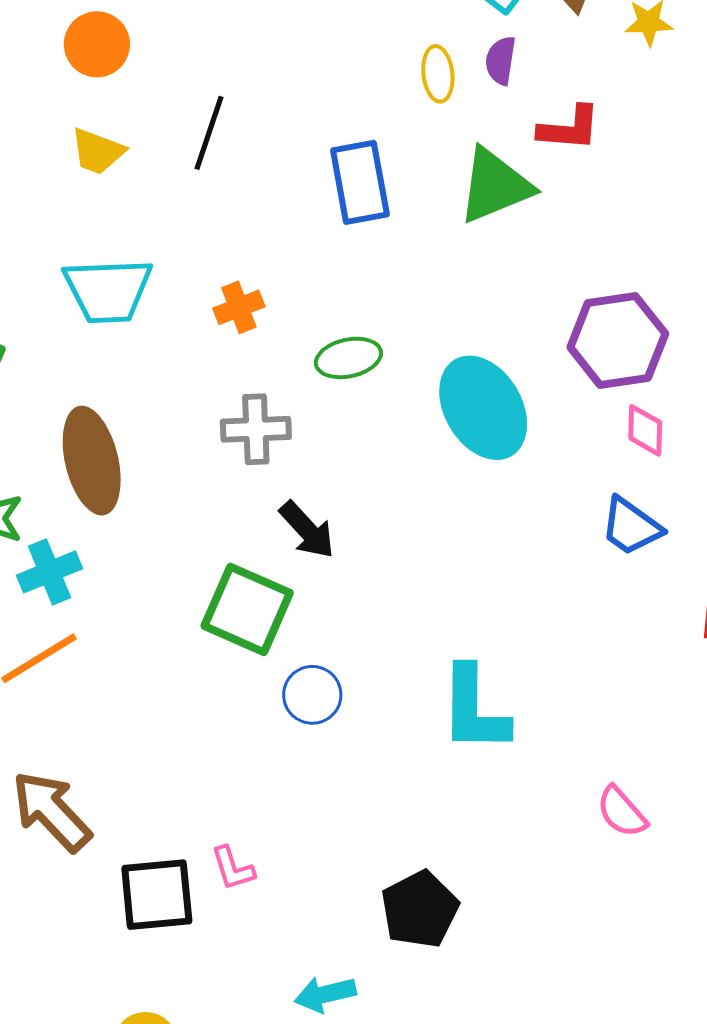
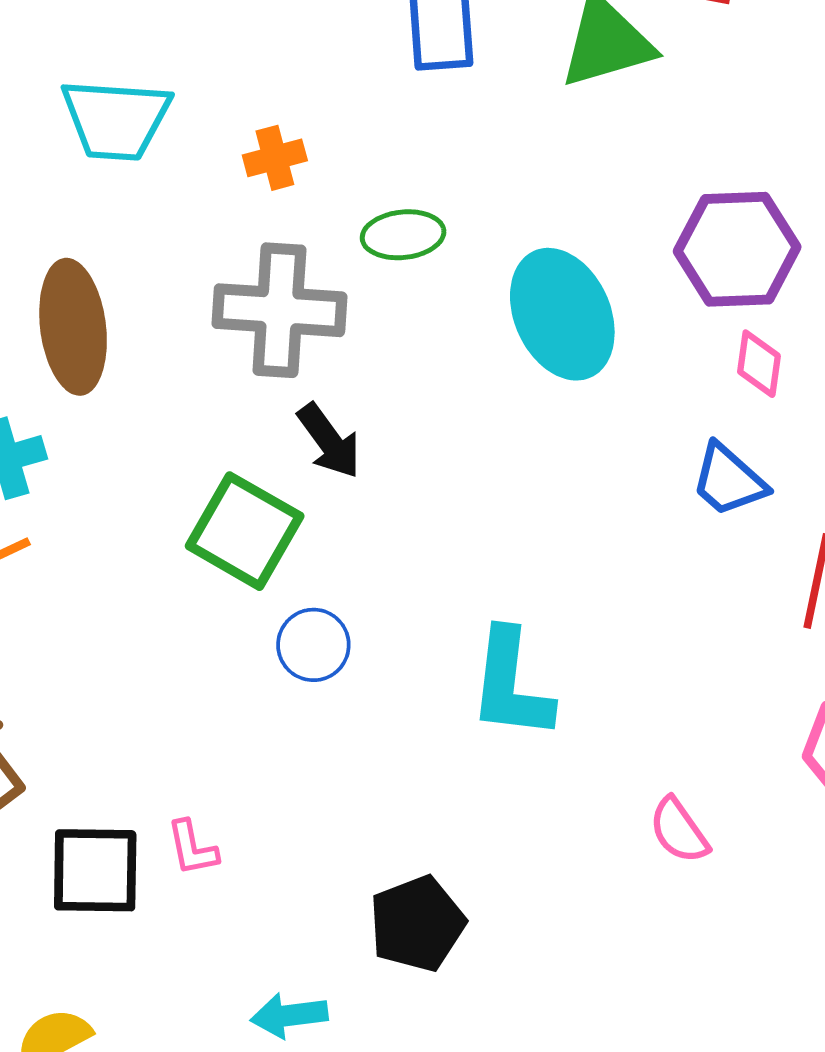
gray cross: (256, 429) -> (279, 310), size x1.5

